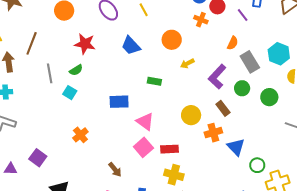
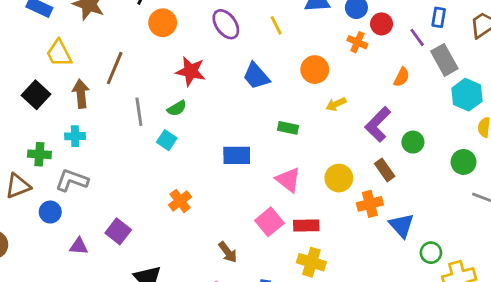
gray rectangle: (250, 62) -> (444, 60), moved
green circle: (269, 97) -> (464, 162), moved
pink triangle: (145, 121) -> (288, 180), moved

